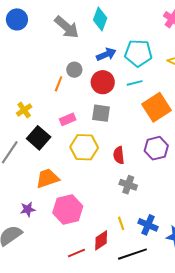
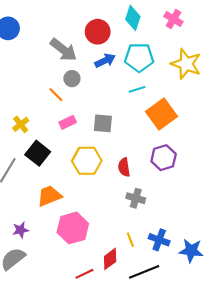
cyan diamond: (100, 19) -> (133, 18), moved
gray arrow: (67, 27) -> (63, 50), moved
red circle: (103, 82) -> (98, 32), moved
orange line: (59, 84) -> (56, 95), turned -63
pink rectangle: (68, 119) -> (68, 122), moved
purple star: (28, 209) -> (20, 230), moved

